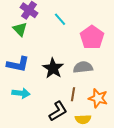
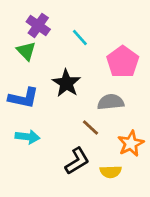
black star: (53, 68) -> (66, 83), moved
brown line: (73, 94) -> (91, 127), moved, turned -56
orange star: (98, 98) -> (131, 144), turned 30

